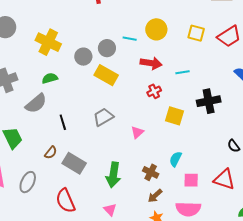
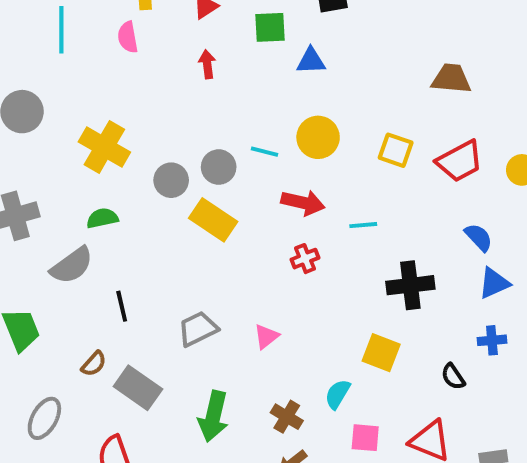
yellow square: (175, 116) -> (381, 353), moved
gray trapezoid: (103, 117) -> (198, 329), moved

